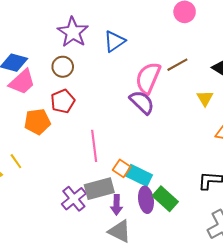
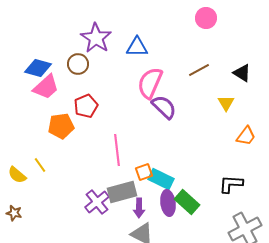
blue triangle: (114, 41) -> (137, 47), turned 35
brown circle: (63, 67) -> (78, 64), moved
pink semicircle: (148, 78) -> (150, 83), moved
orange square: (122, 168) -> (144, 172), turned 36

